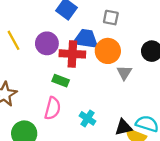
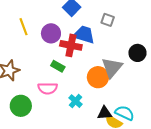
orange circle: (108, 51) -> (98, 77), moved
gray triangle: (124, 73) -> (112, 68), size x1.6
pink semicircle: (53, 108) -> (48, 88), turned 66

